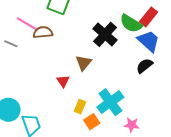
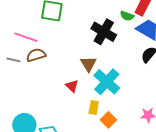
green semicircle: (131, 23) -> (127, 16), size x0.6
brown semicircle: (43, 32) -> (36, 55), moved
cyan cross: (110, 102) -> (107, 82), moved

